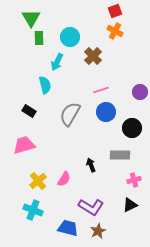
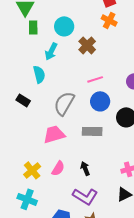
pink trapezoid: (24, 145) -> (54, 134), moved
gray rectangle: (120, 155) -> (92, 131), moved
black arrow: (91, 165) -> (85, 168), moved

